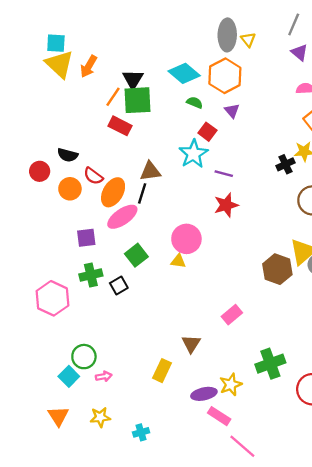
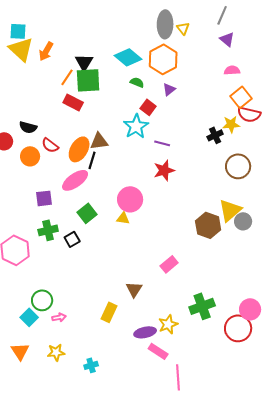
purple triangle: (232, 111) -> (169, 89), turned 32
orange ellipse: (113, 192) -> (79, 149), moved
pink line: (242, 446) -> (178, 377), turned 45

